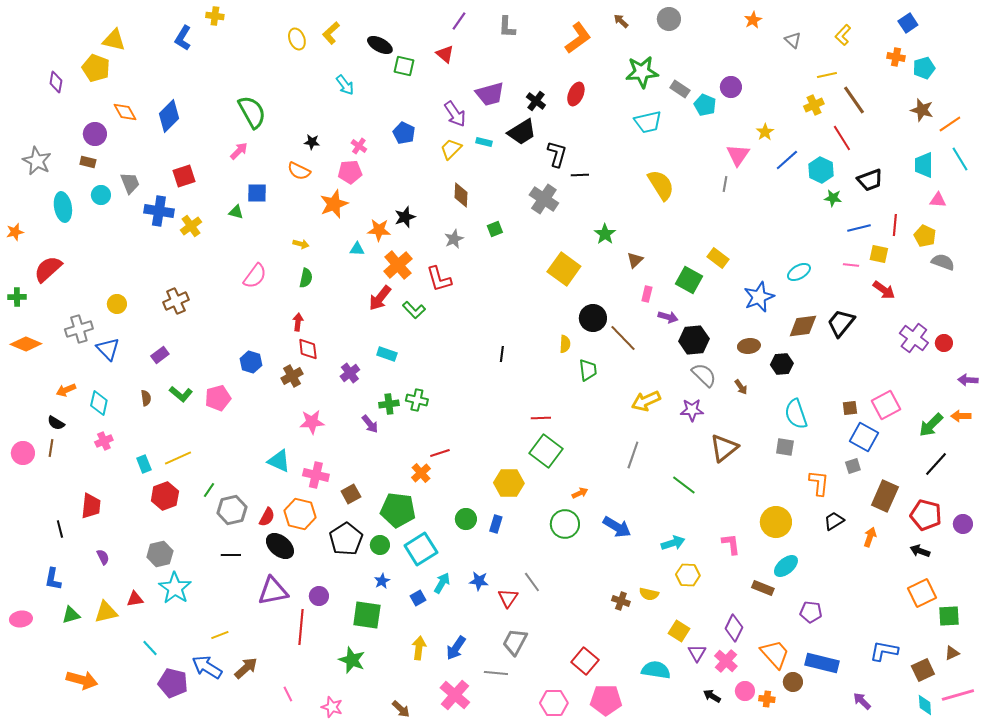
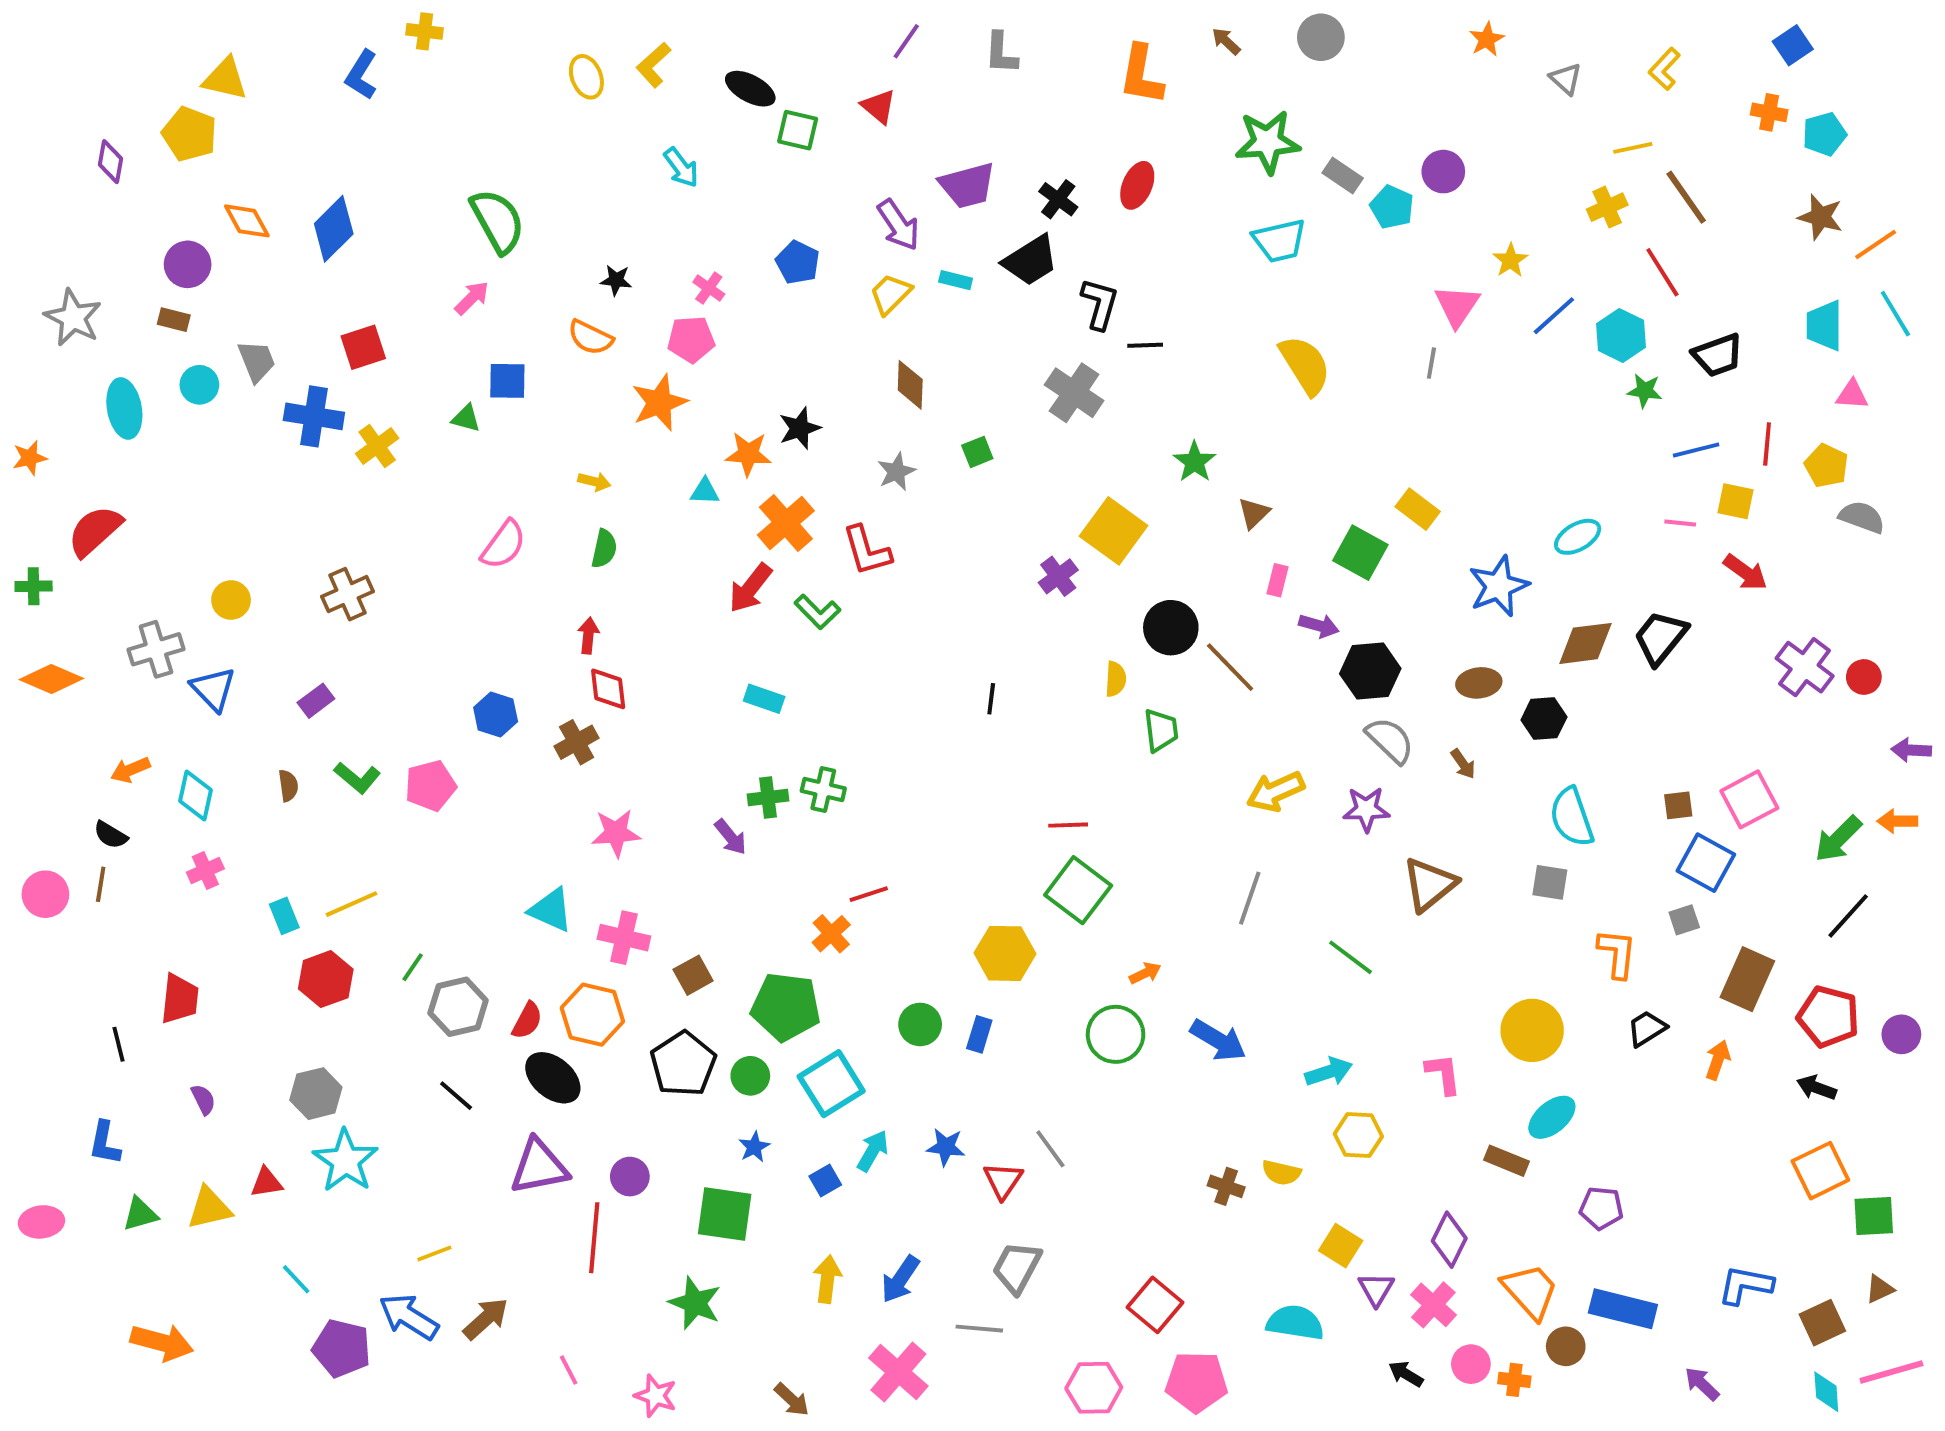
orange L-shape: (578, 38) -> (1141, 75), turned 136
purple cross: (350, 373) -> (1058, 576), moved
black line: (231, 555) -> (456, 1096), turned 42

